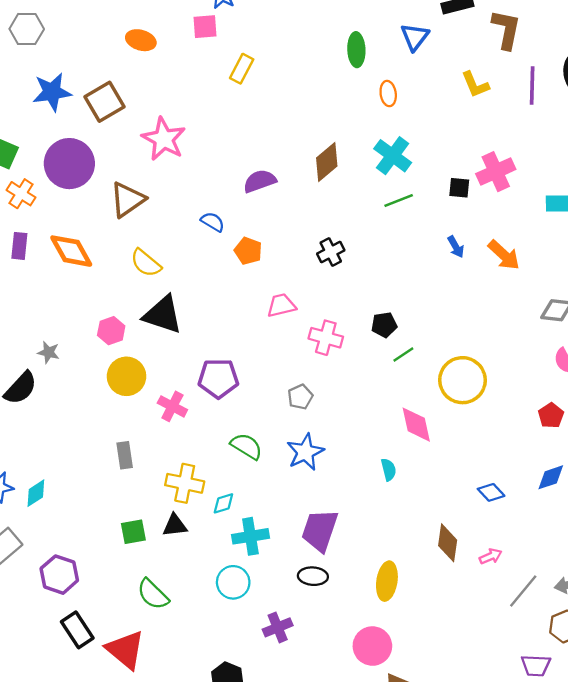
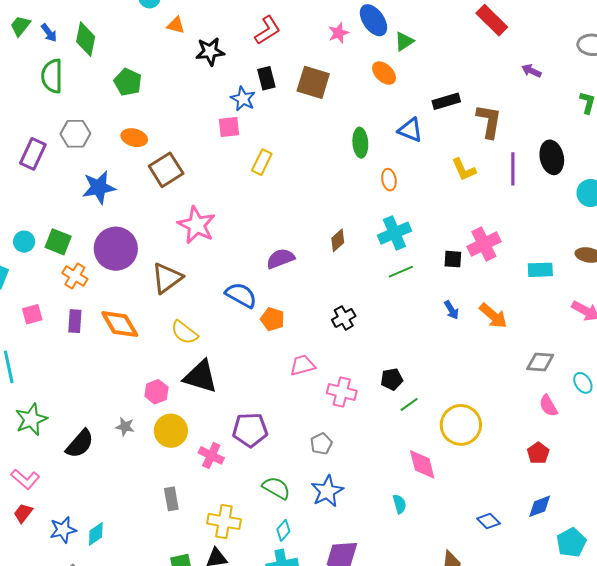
blue triangle: (415, 37) -> (410, 130), turned -44
orange ellipse: (141, 40) -> (134, 138), moved
brown square: (105, 102) -> (166, 170), moved
cyan cross: (393, 156) -> (394, 233), turned 32
brown diamond: (327, 162) -> (338, 240), size x0.7
blue semicircle: (213, 222) -> (241, 295), size x1.5
gray star: (49, 352) -> (125, 427), moved
cyan diamond: (223, 503) -> (283, 530), moved, turned -30

